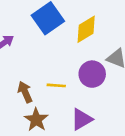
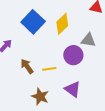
brown arrow: (25, 92) -> (27, 66), moved
purple triangle: (82, 119) -> (73, 89), turned -42

